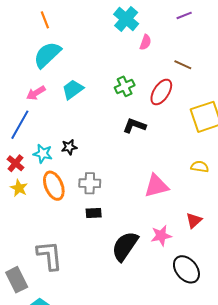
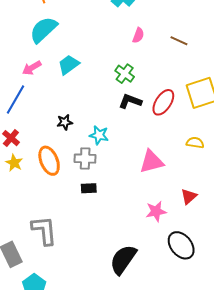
pink semicircle: (145, 42) -> (138, 35), moved
green cross: (125, 86) -> (125, 74), moved, turned -30
red ellipse: (161, 92) -> (163, 102), moved
cyan star: (43, 154) -> (99, 135), moved
black semicircle: (125, 246) -> (123, 260), moved

